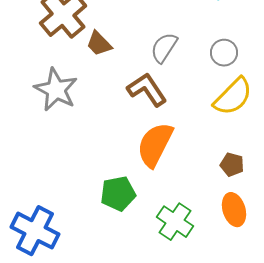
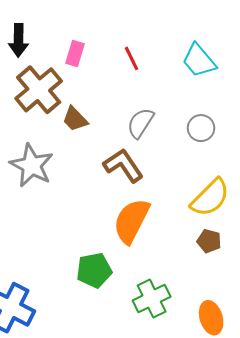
yellow semicircle: (233, 97) -> (210, 198), moved
orange ellipse: (234, 210) -> (211, 318), moved
green cross: (175, 222) -> (152, 299), turned 30

